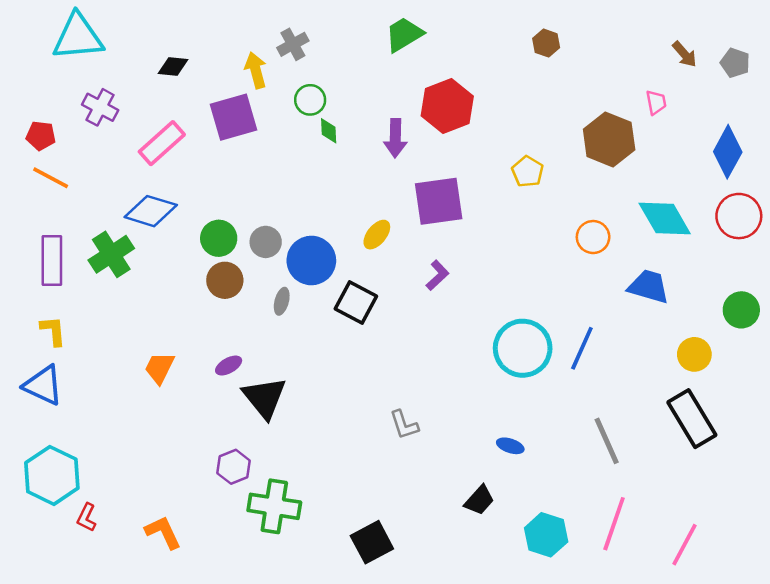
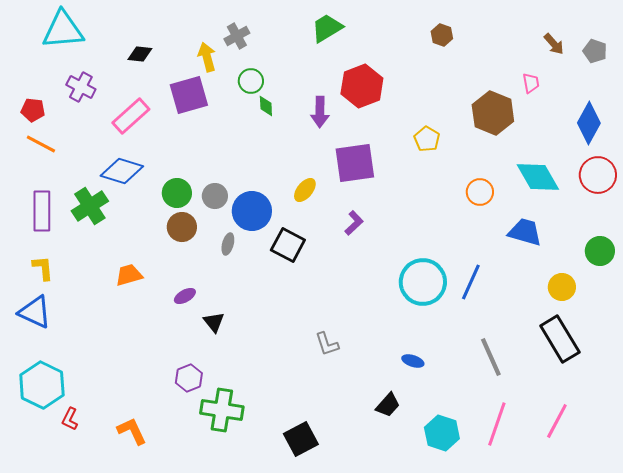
orange trapezoid: (159, 368) -> (129, 275), moved, turned 48
black triangle: (264, 398) -> (214, 322), size x0.6
pink line: (684, 545) -> (557, 421), moved

